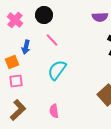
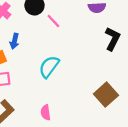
pink line: (52, 40) -> (53, 21), moved

